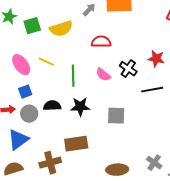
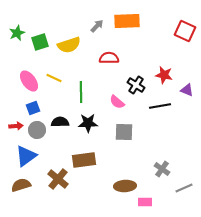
pink semicircle: (103, 75) -> (117, 102), moved
brown cross: (50, 163) -> (58, 179), turned -35
gray cross: (154, 163) -> (162, 169), moved

